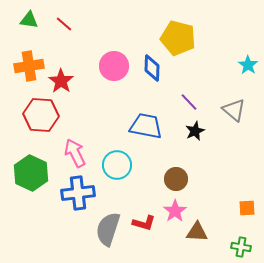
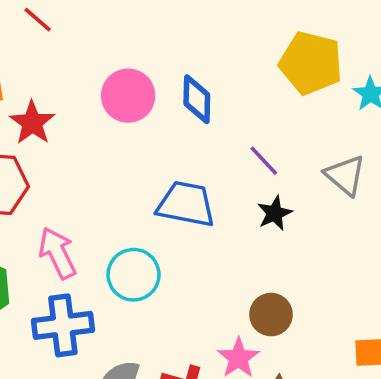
yellow pentagon: (178, 38) -> (311, 63), moved
brown circle: (176, 179) -> (271, 315), moved

